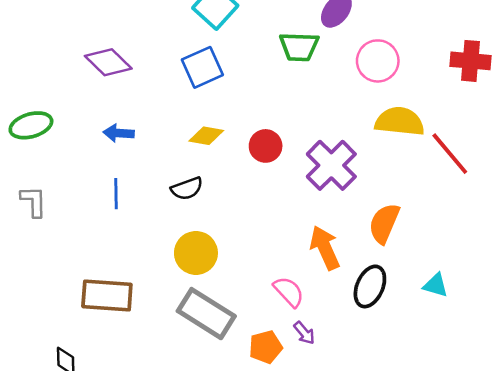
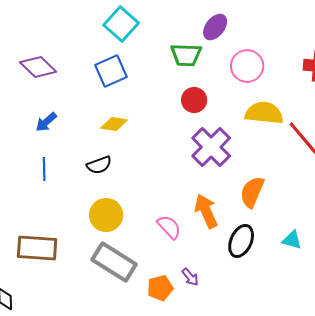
blue arrow: (119, 133) -> (46, 122), turned -45
red circle: (266, 146) -> (194, 100), moved
pink semicircle: (289, 292) -> (169, 227), moved

